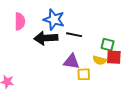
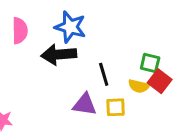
black line: (74, 35) -> (104, 74), moved, turned 63
red square: (114, 57) -> (160, 81), turned 35
purple triangle: (71, 62) -> (85, 104), moved

